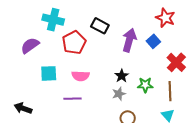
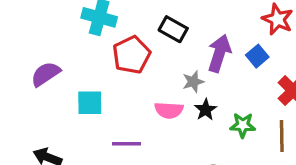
purple semicircle: (30, 46) -> (46, 74), moved
pink semicircle: (81, 76) -> (169, 110), moved
gray star: (119, 94) -> (193, 82), moved

